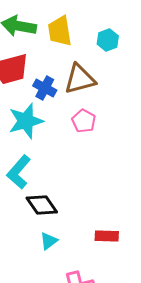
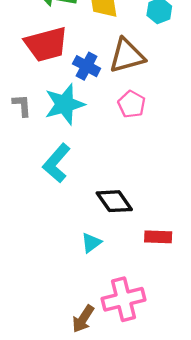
black diamond: (42, 205) -> (114, 201), moved

